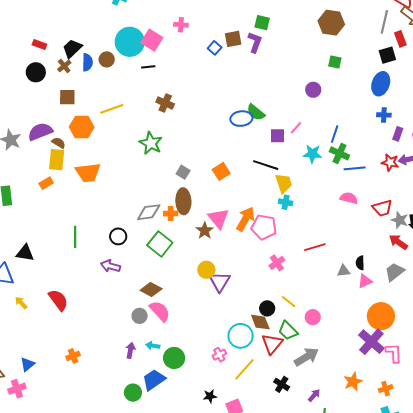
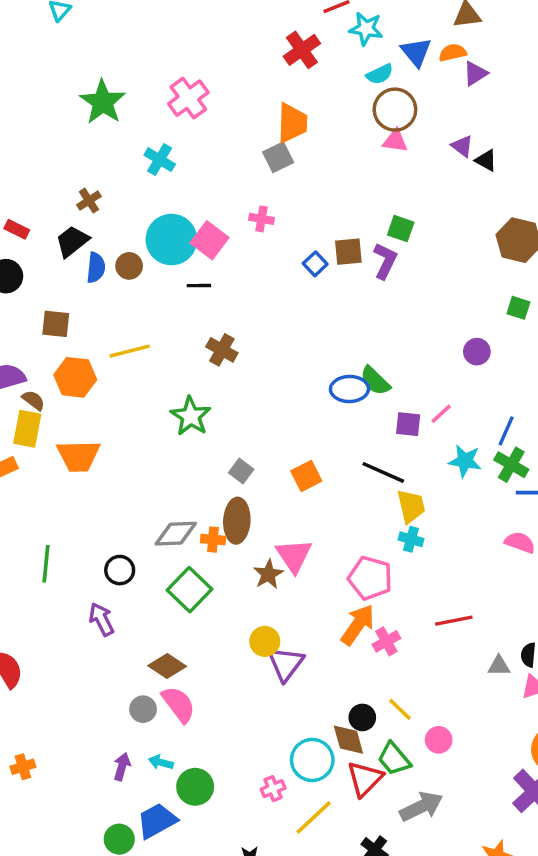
brown cross: (64, 66) -> (89, 201), moved
orange arrow: (245, 219) -> (358, 625), moved
purple arrow: (110, 266) -> (102, 619), turned 42

